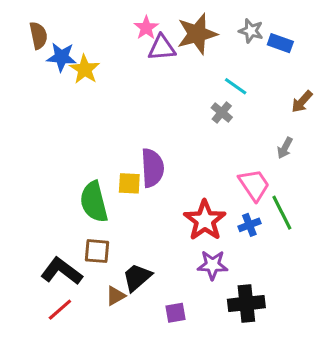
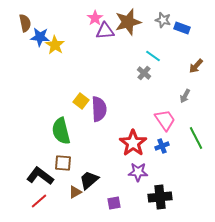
yellow square: (129, 183) -> (81, 101), moved, turned 35
green line: (282, 213) -> (196, 138), moved

